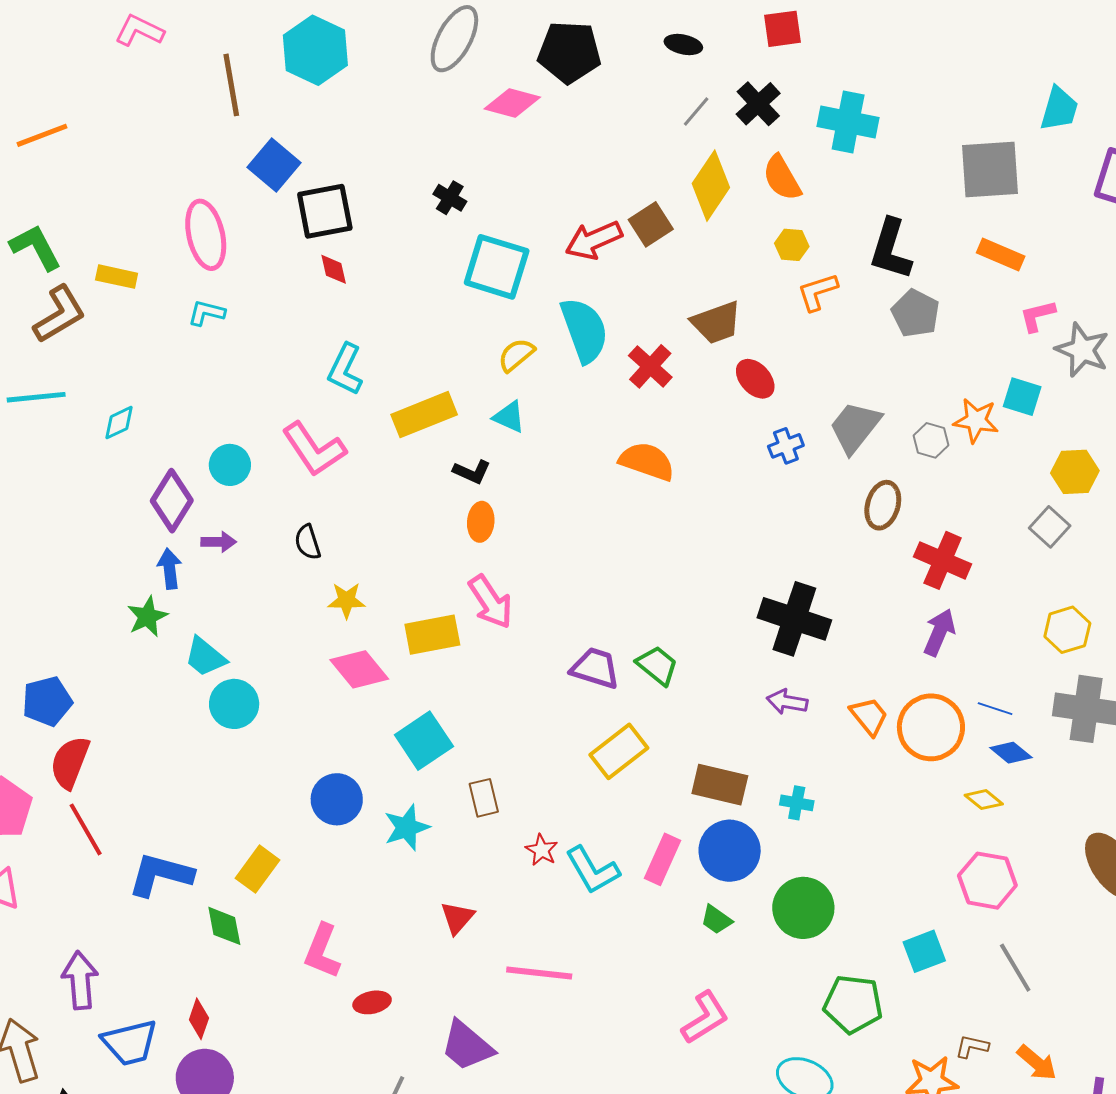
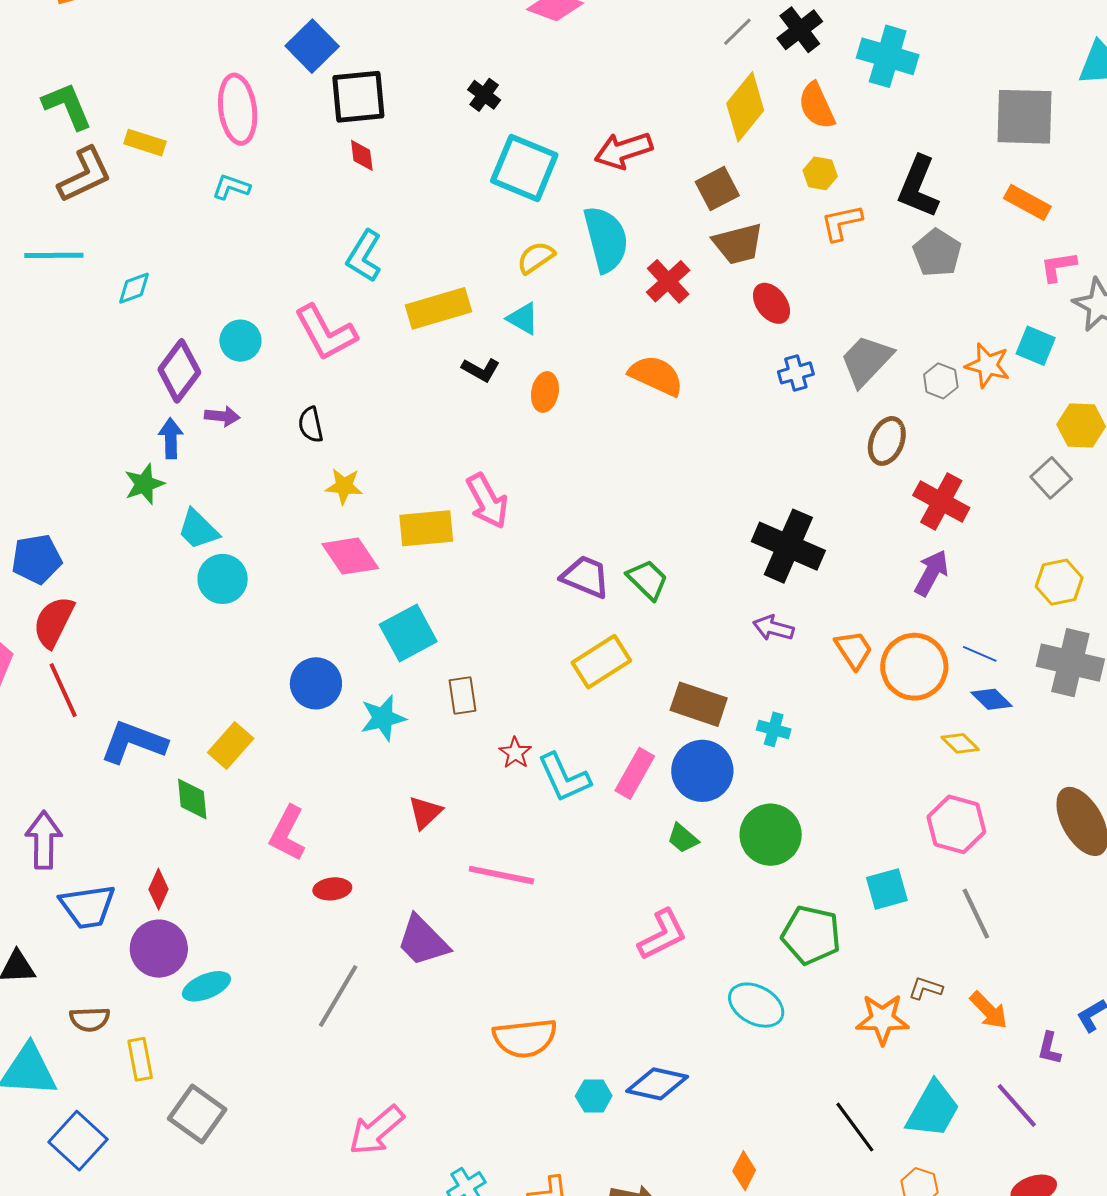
brown square: (651, 224) -> (717, 189), moved
orange ellipse: (481, 522) -> (545, 392), moved

